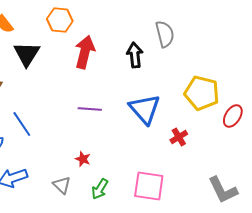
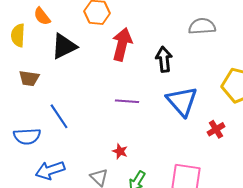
gray semicircle: (165, 34) -> (202, 26), turned -80
black triangle: (27, 54) -> (64, 46), turned 32
black arrow: (135, 55) -> (164, 59), moved

